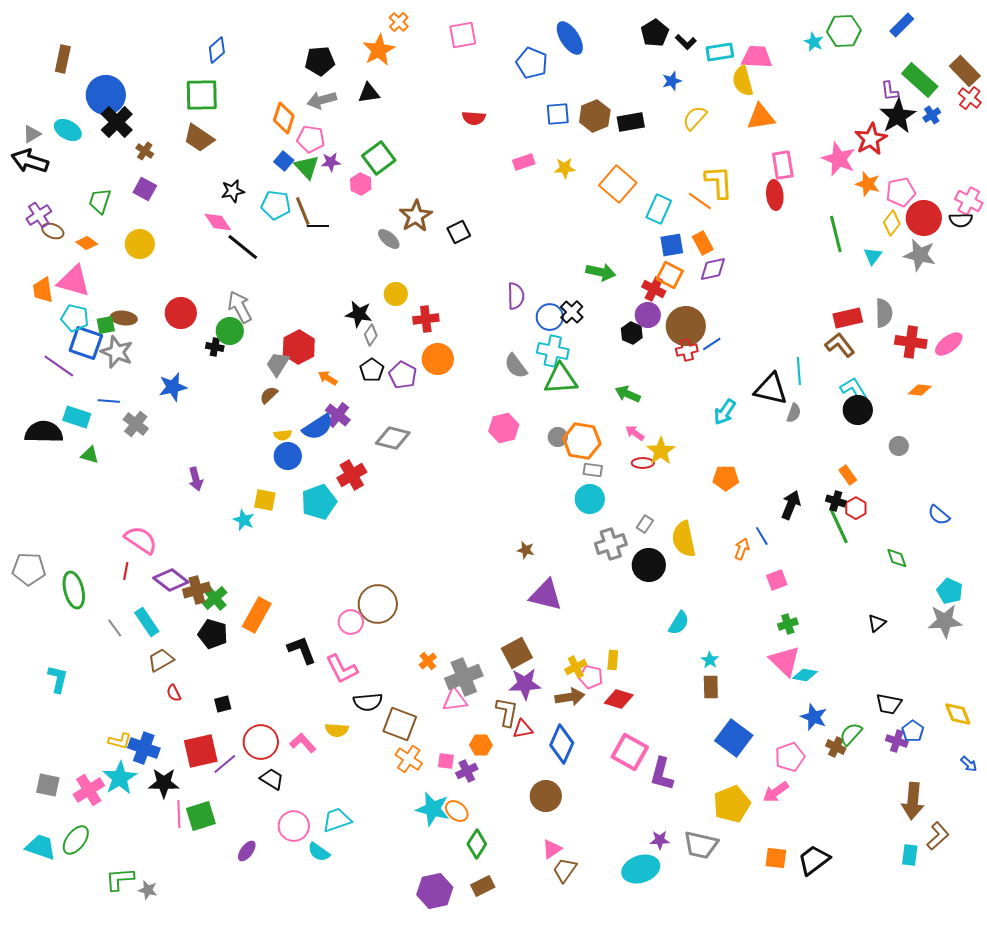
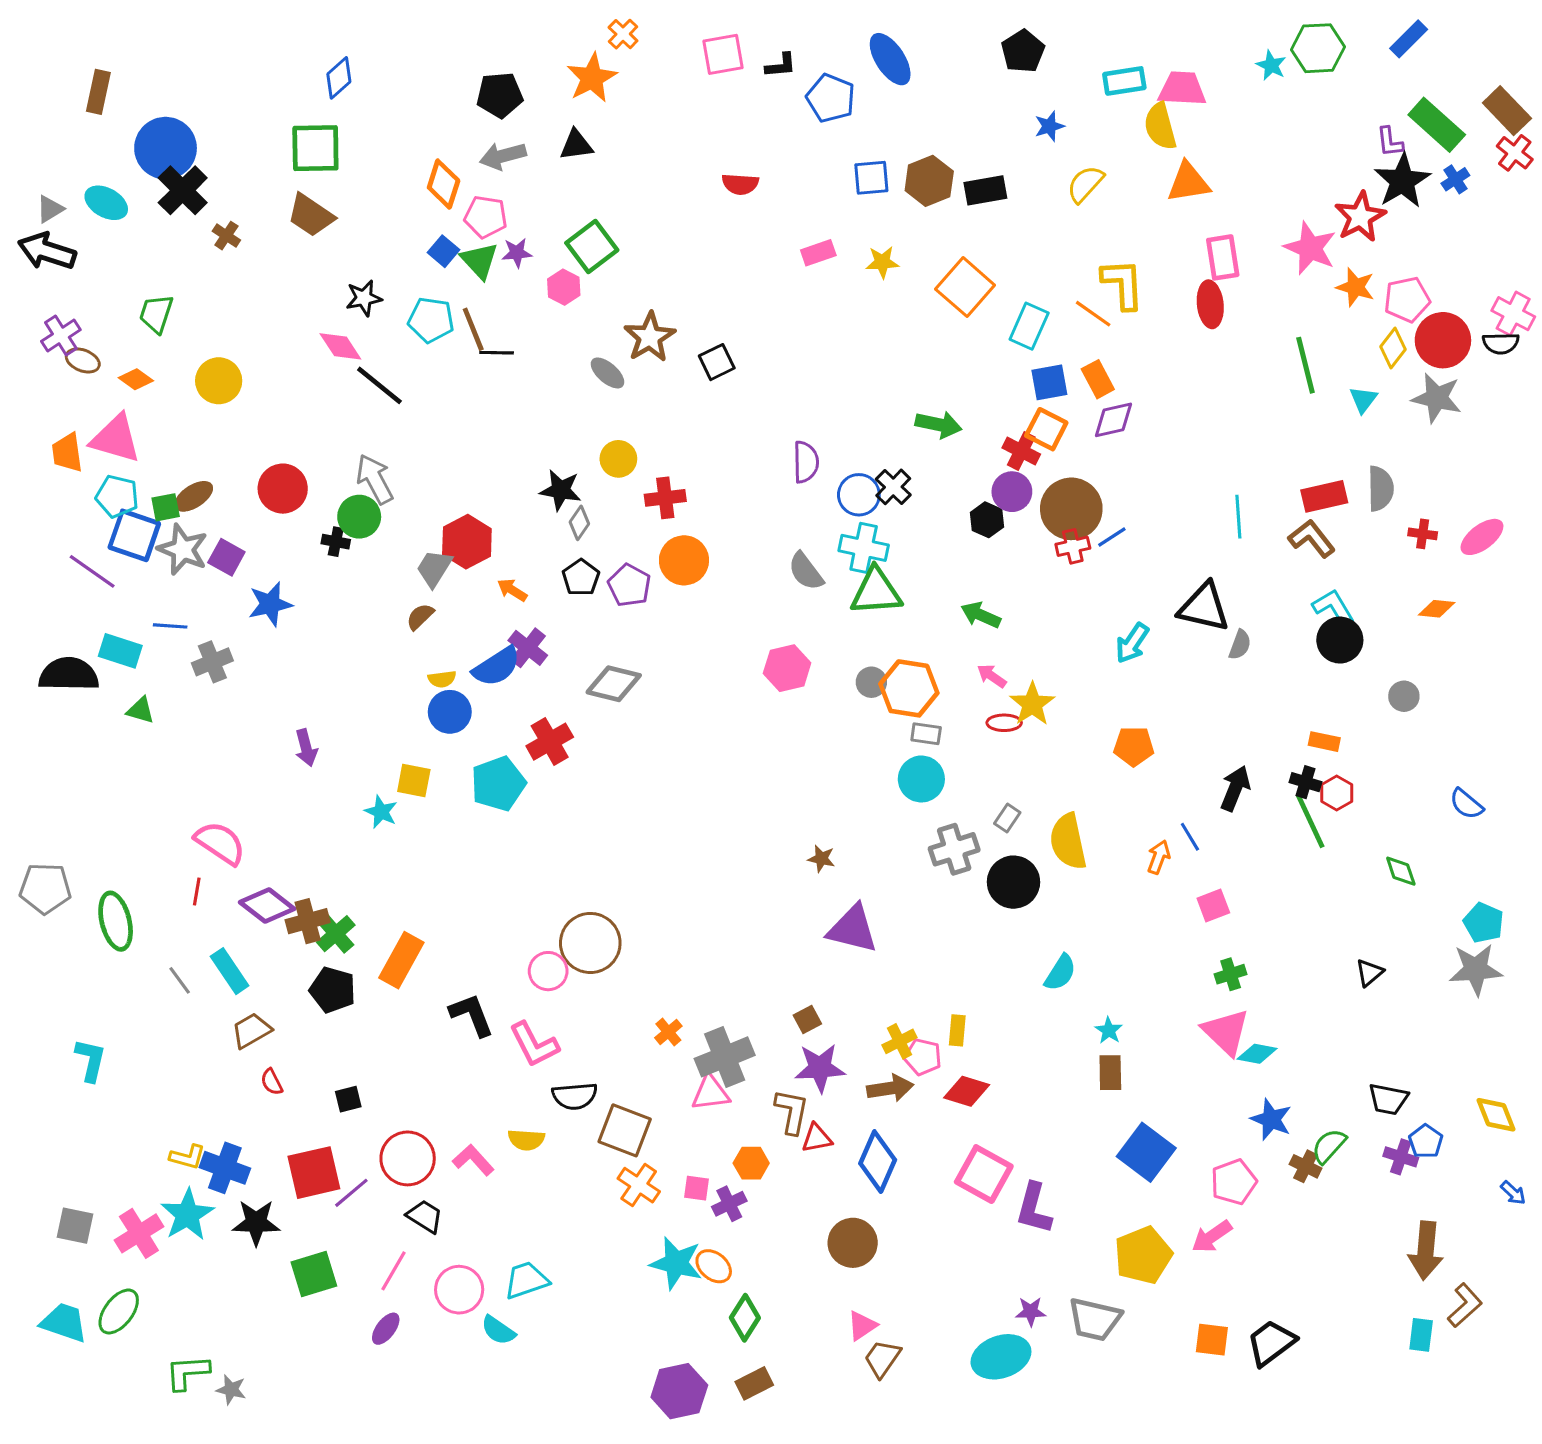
black L-shape: (686, 42) -> (781, 65), moved, turned -50
purple square: (145, 189) -> (226, 557), moved
brown ellipse: (124, 318) -> (194, 496), turned -40
red cross: (911, 342) -> (1423, 534), size x0.6
cyan line: (799, 371) -> (1238, 517), moved
gray cross: (136, 424) -> (212, 662), turned 30
orange rectangle: (848, 475) -> (1324, 742), turned -42
brown square: (517, 653) -> (807, 1019), size x0.6
pink line: (179, 814) -> (394, 1271), moved, turned 32

